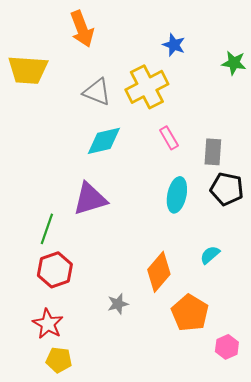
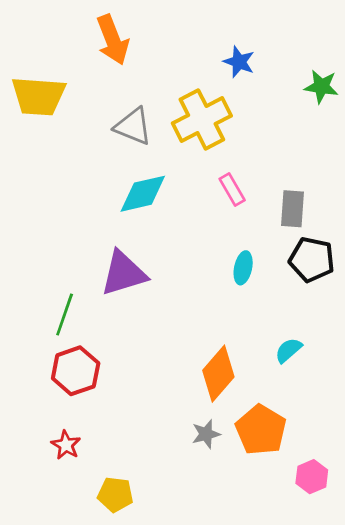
cyan ellipse: (177, 195) -> (243, 268), size x0.7
gray star: (118, 304) -> (206, 434), moved
red star: (48, 324) -> (66, 445), size x0.7
yellow pentagon: (59, 360) -> (115, 494), moved

